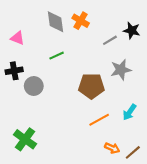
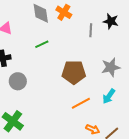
gray line: (110, 40) -> (91, 30), turned -56
gray star: (121, 70) -> (111, 67), moved
gray circle: (34, 86) -> (18, 81), moved

